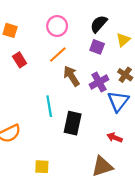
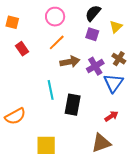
brown arrow: (71, 76) -> (70, 62), turned 114
red arrow: (115, 138) -> (111, 116), turned 128
yellow square: (42, 167) -> (46, 145), size x1.5

